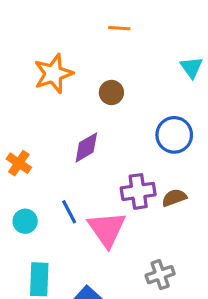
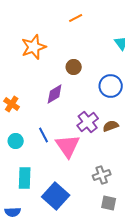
orange line: (119, 28) -> (76, 18), turned -32
brown circle: (111, 93) -> (74, 67), moved
purple cross: (138, 191) -> (88, 122), turned -30

